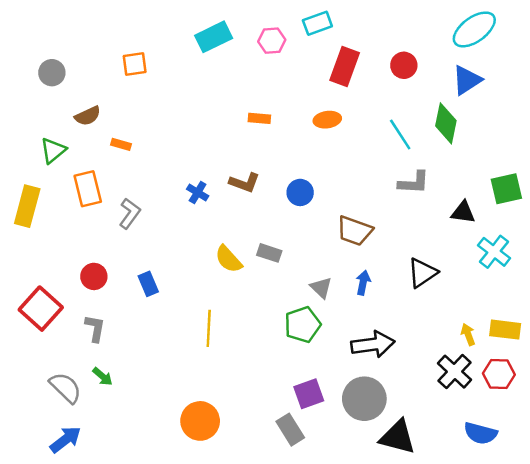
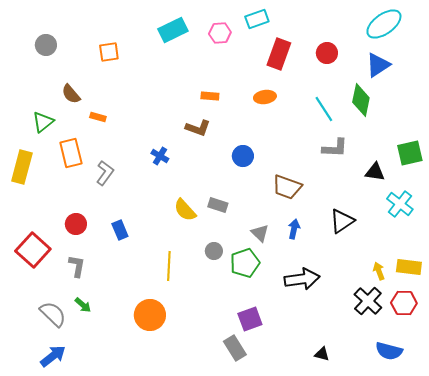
gray circle: (52, 73) -> (46, 45), moved
brown semicircle: (88, 116) -> (71, 94), turned 75
brown L-shape: (245, 183) -> (198, 128), moved
gray circle: (364, 399) -> (214, 251), moved, size x0.5
orange circle: (200, 421) -> (150, 315), moved
black triangle: (398, 437) -> (322, 354), size x0.5

